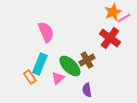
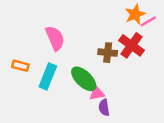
brown cross: (87, 60) -> (108, 53), moved, turned 35
orange rectangle: (30, 77) -> (20, 66), moved, turned -40
pink triangle: (58, 78) -> (97, 93), moved, turned 32

